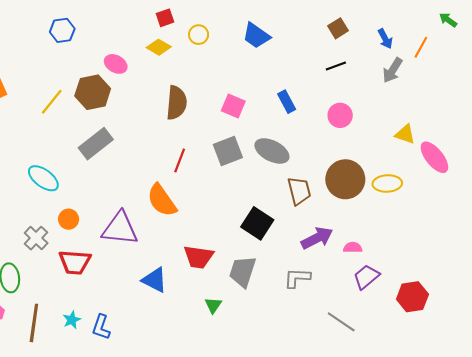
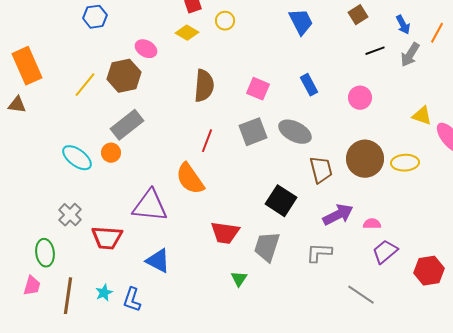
blue trapezoid: (256, 36) -> (301, 22), moved, turned -152
black line: (336, 66) -> (375, 51), moved
orange circle: (69, 219) -> (111, 153), moved
blue triangle: (155, 280) -> (158, 261), moved

